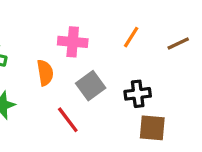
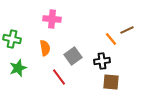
orange line: (131, 37) -> (111, 39), moved, turned -72
pink cross: (73, 42) -> (52, 19), moved

